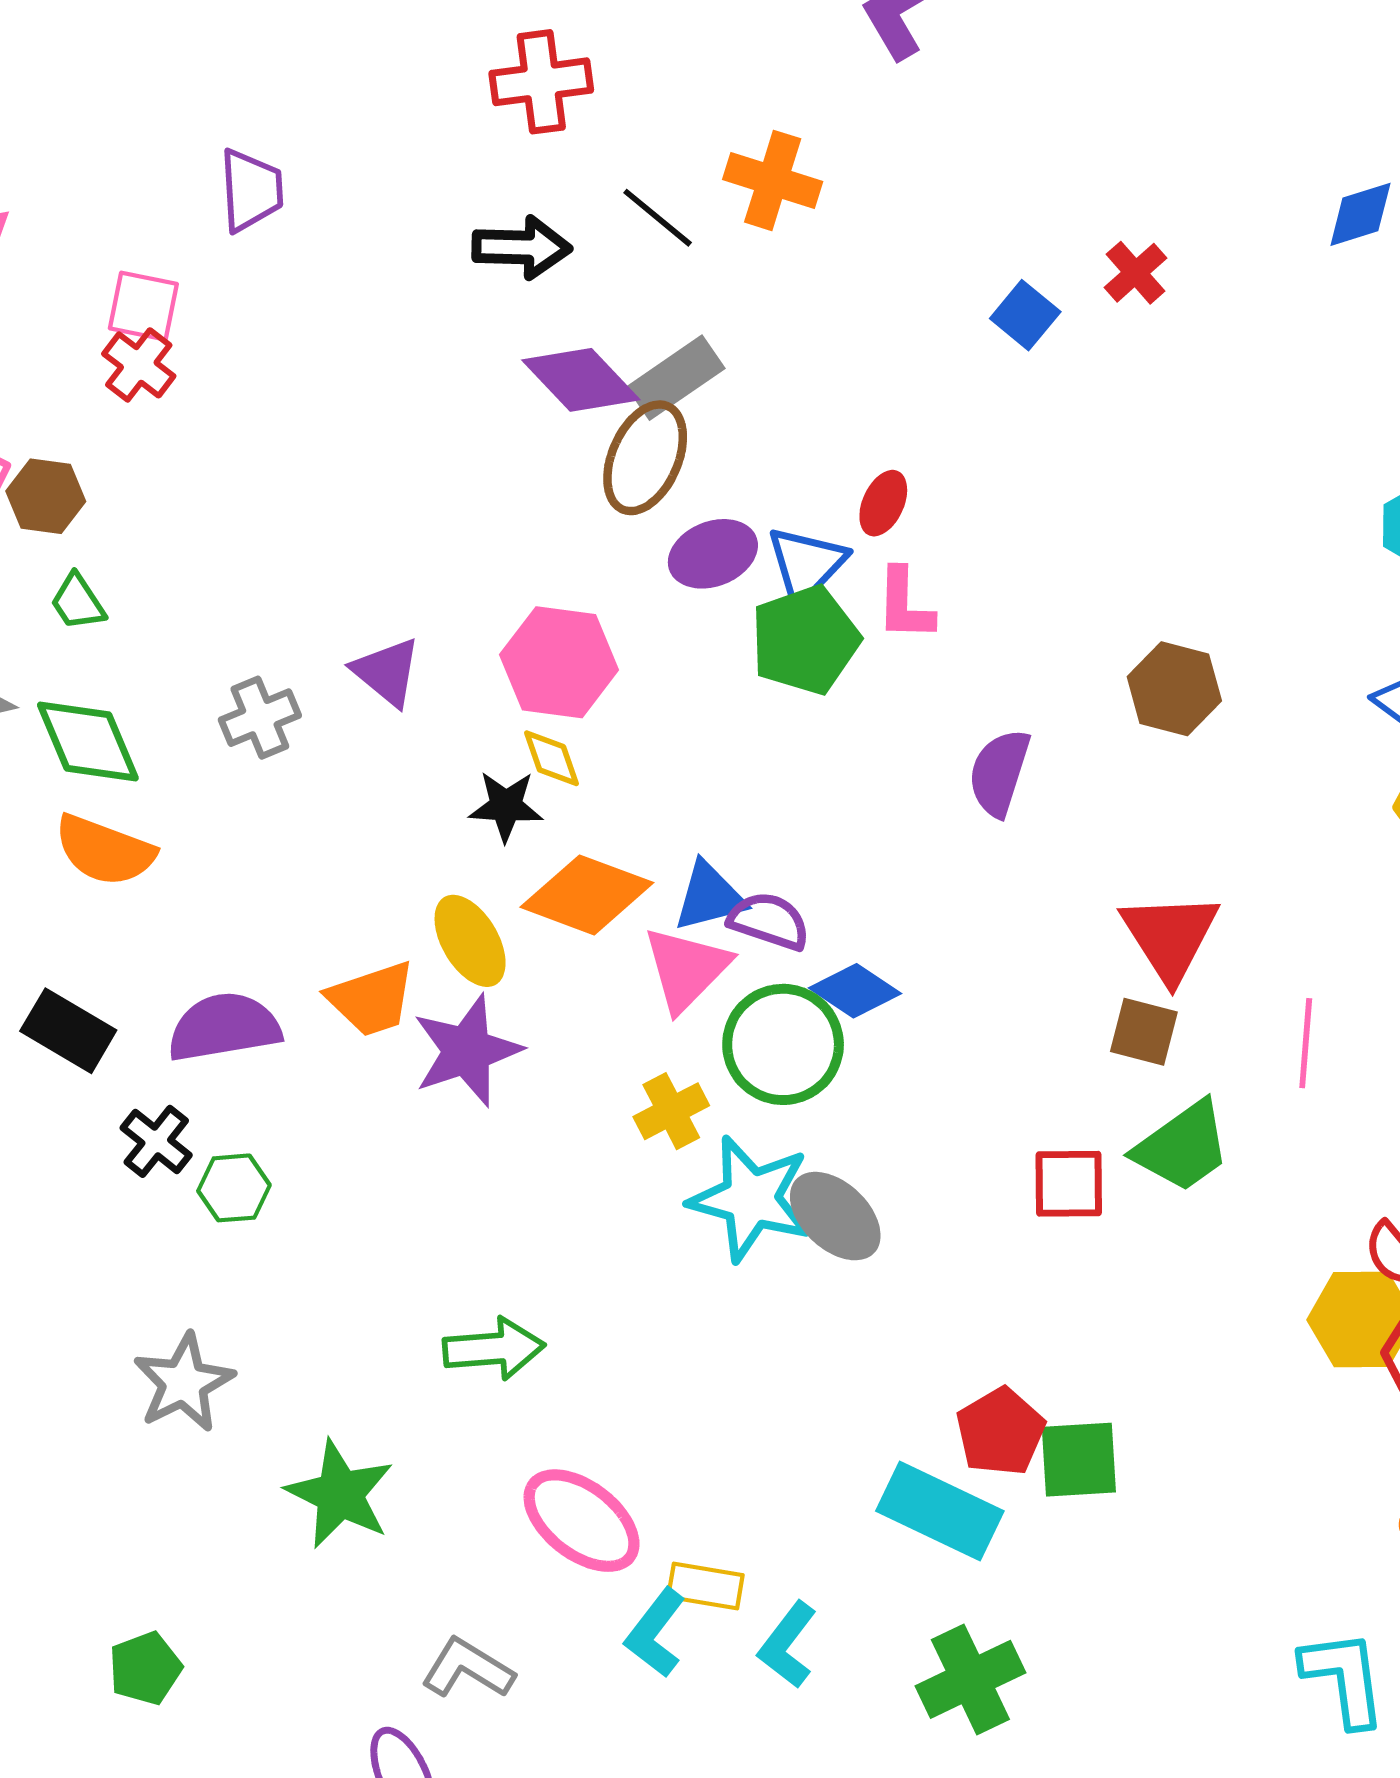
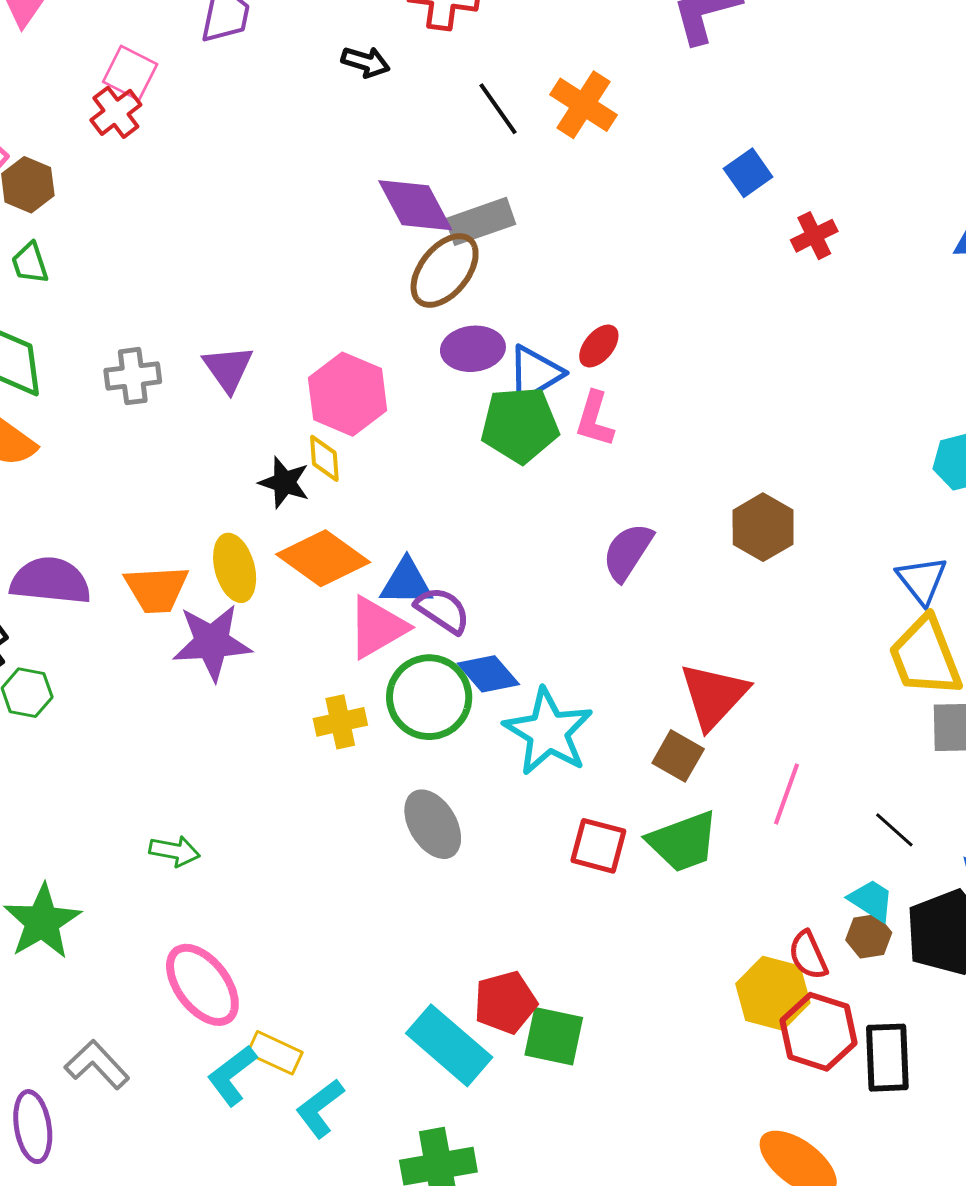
black arrow: (522, 247) -> (366, 62), moved, size x0.7
blue square: (1025, 315) -> (748, 173), moved
cyan star: (751, 1199) -> (548, 732), moved
green arrow: (494, 1349) -> (175, 851), size x0.7

